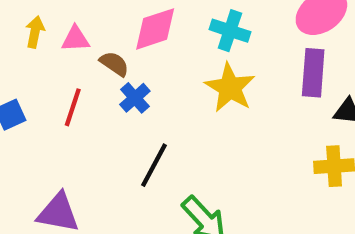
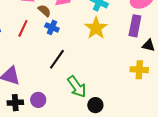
blue cross: (135, 98) -> (52, 27), turned -32

